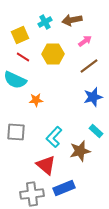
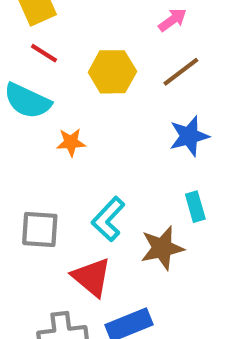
yellow hexagon: (53, 54) -> (112, 72), moved
cyan rectangle: (96, 131) -> (195, 207), turned 32
gray square: (16, 132) -> (40, 229), moved

